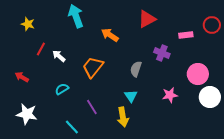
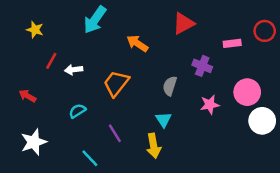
cyan arrow: (76, 16) -> (95, 20), turned -125
white arrow: (59, 56) -> (74, 70), turned -48
pink star: (170, 95) -> (210, 105), moved
white star: (27, 114) -> (34, 142), turned -30

